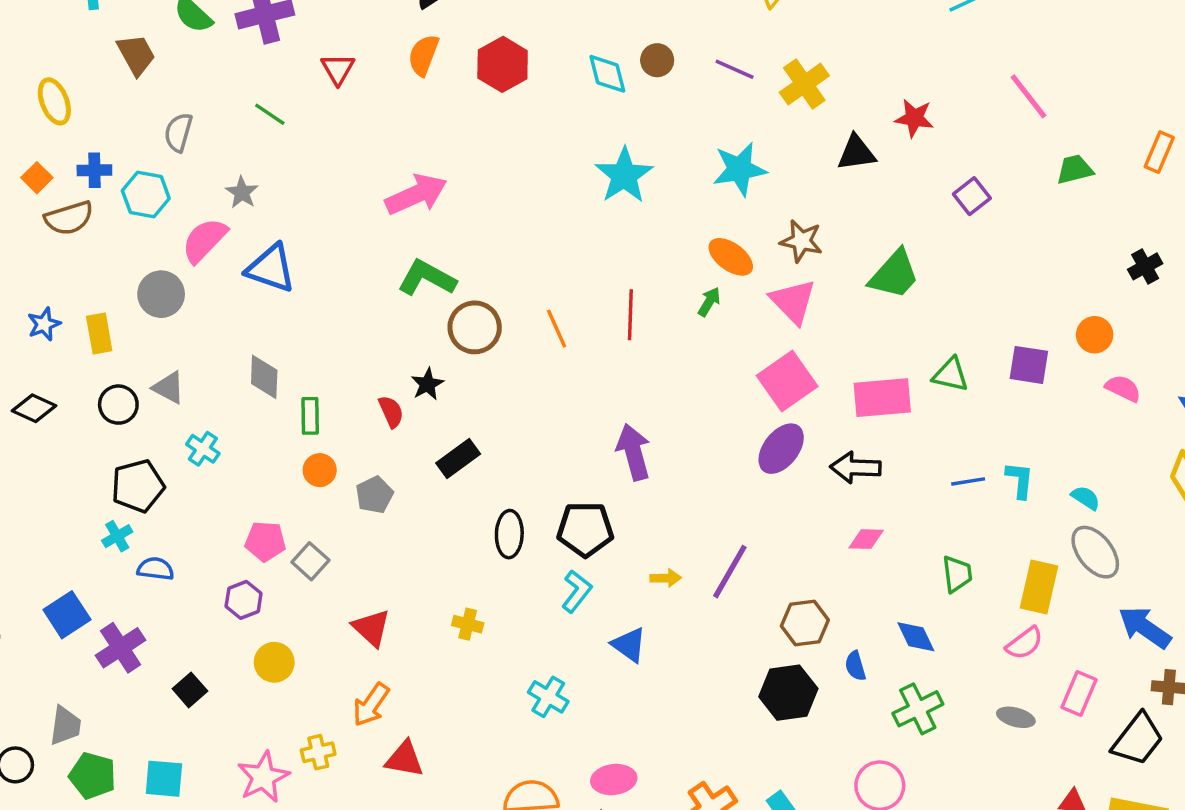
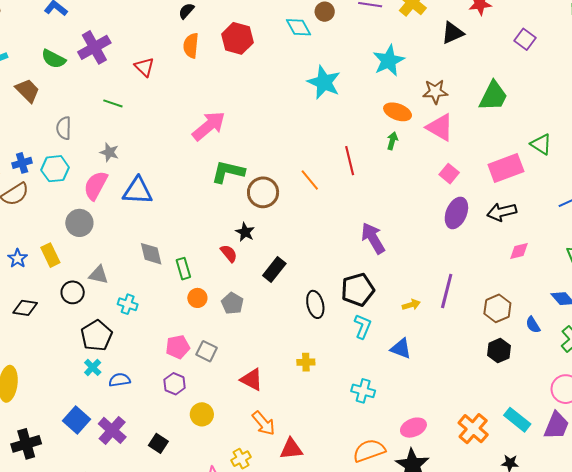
green triangle: (951, 375) -> (541, 144), turned 35
pink square: (787, 381) -> (449, 174), size x0.6
black hexagon: (788, 693) -> (499, 351), size x0.7
orange arrow: (371, 705) -> (264, 423), turned -60

